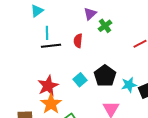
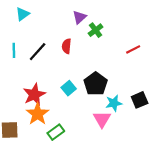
cyan line: (47, 33) -> (14, 50), moved
black line: (51, 46) -> (38, 52), turned -42
cyan star: (129, 85) -> (114, 103), moved

